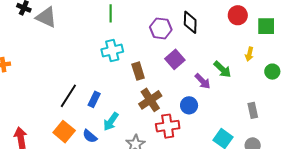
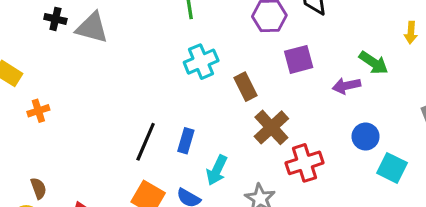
purple square: (175, 59) -> (299, 59), turned 36
purple arrow: (203, 81) -> (346, 86), turned 132
blue circle: (189, 105) -> (366, 137), moved

